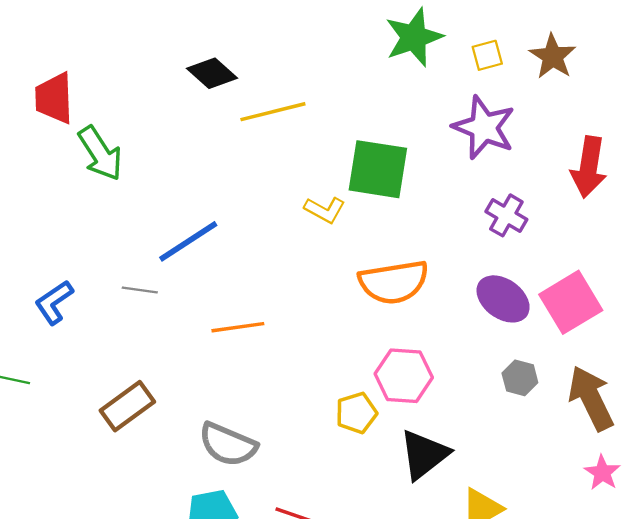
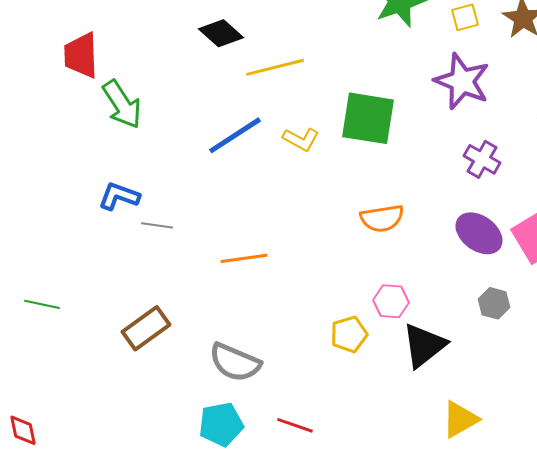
yellow L-shape: (325, 210) -> (301, 139), moved
blue line: (188, 241) -> (235, 135), moved
orange semicircle: (394, 282) -> (382, 218), size x0.7
blue L-shape: (54, 302) -> (119, 196), moved, turned 54
pink hexagon: (404, 376) -> (391, 301), size x0.7
black triangle: (424, 455) -> (424, 345), moved

